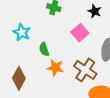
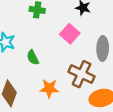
orange star: (55, 68) -> (49, 88), moved

